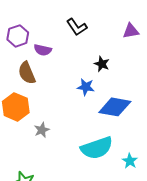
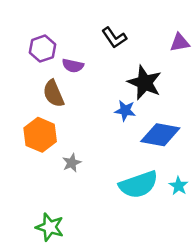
black star: (102, 64) -> (145, 83), size x1.8
cyan star: (130, 161) -> (179, 186), moved

